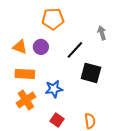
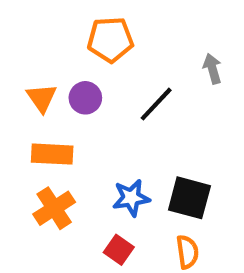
orange triangle: (20, 47) -> (42, 98), turned 35
black square: (91, 73) -> (189, 198), moved
blue star: (54, 89) -> (131, 198), moved

